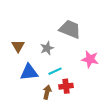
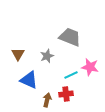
cyan line: (55, 71) -> (71, 75), moved
blue triangle: (29, 72) -> (29, 80), turned 30

